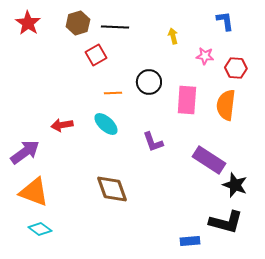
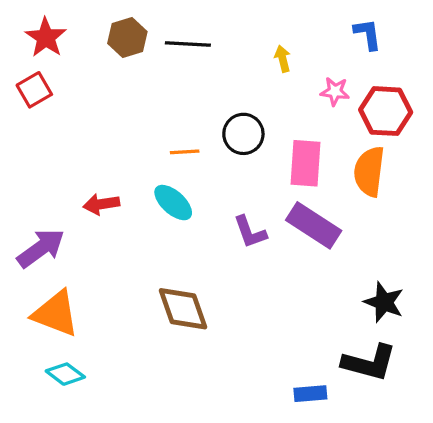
red square: (96, 55) -> (34, 90), moved
red hexagon: (236, 68) -> (386, 111), size x1.4
purple rectangle: (209, 160) -> (314, 225), moved

